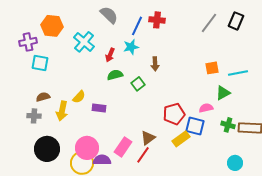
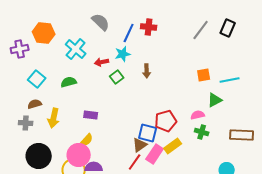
red arrow: (110, 55) -> (102, 62), turned 56
cyan square: (40, 63) -> (37, 79), moved, turned 30
green semicircle: (115, 75) -> (69, 82), moved
green square: (138, 84) -> (117, 77), moved
yellow semicircle: (79, 97) -> (87, 140), moved
green cross: (228, 125) -> (202, 132), moved
blue square: (195, 126) -> (148, 133), moved
pink rectangle: (123, 147) -> (155, 154), moved

